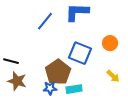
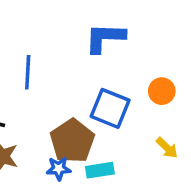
blue line: (45, 21) -> (28, 72), moved, turned -36

